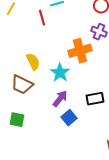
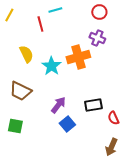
yellow semicircle: (33, 62) -> (26, 54), moved
cyan star: (60, 73) -> (51, 66), moved

